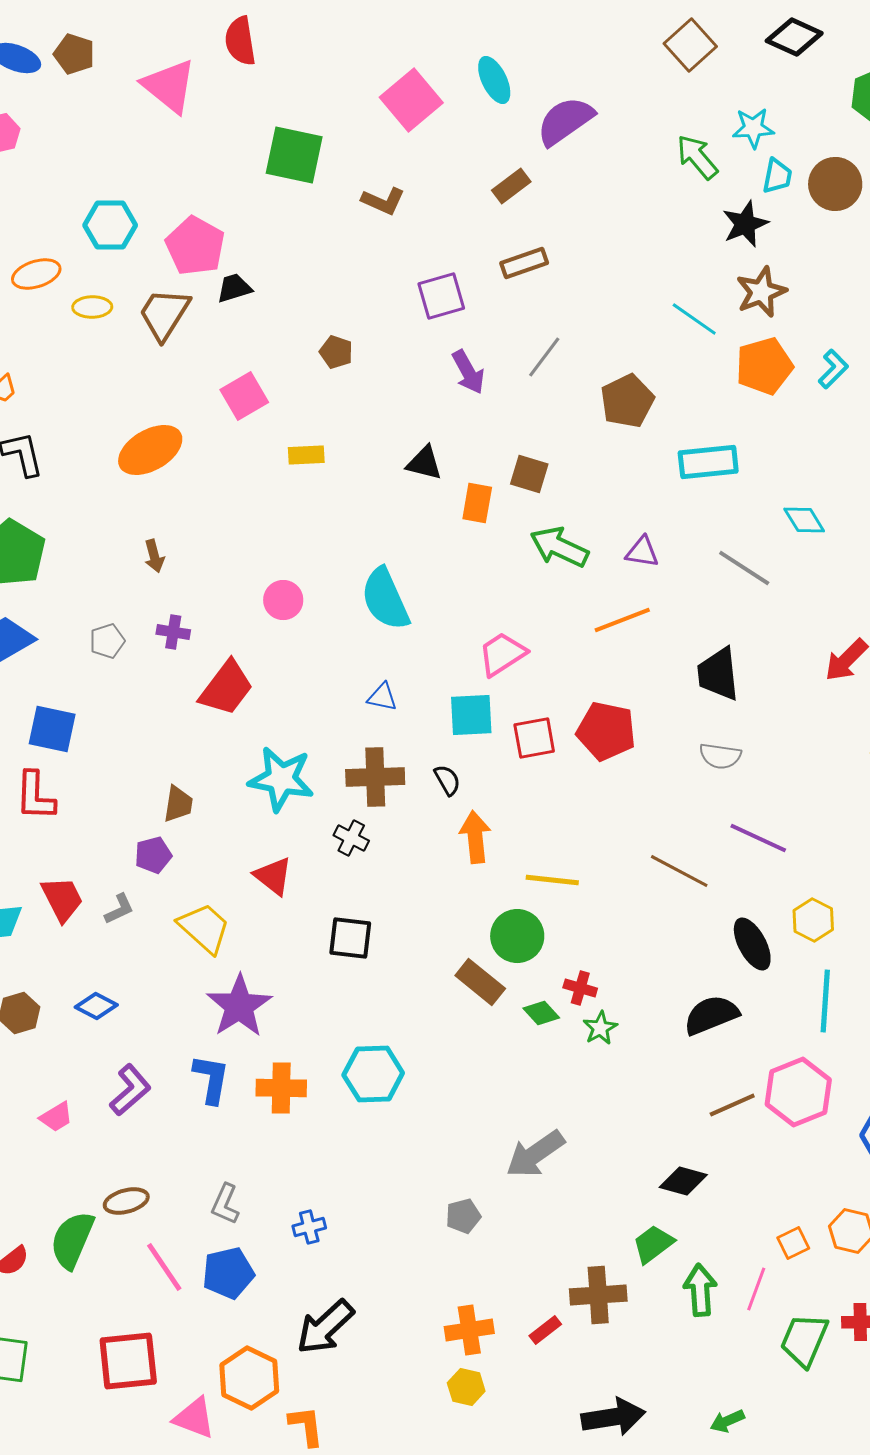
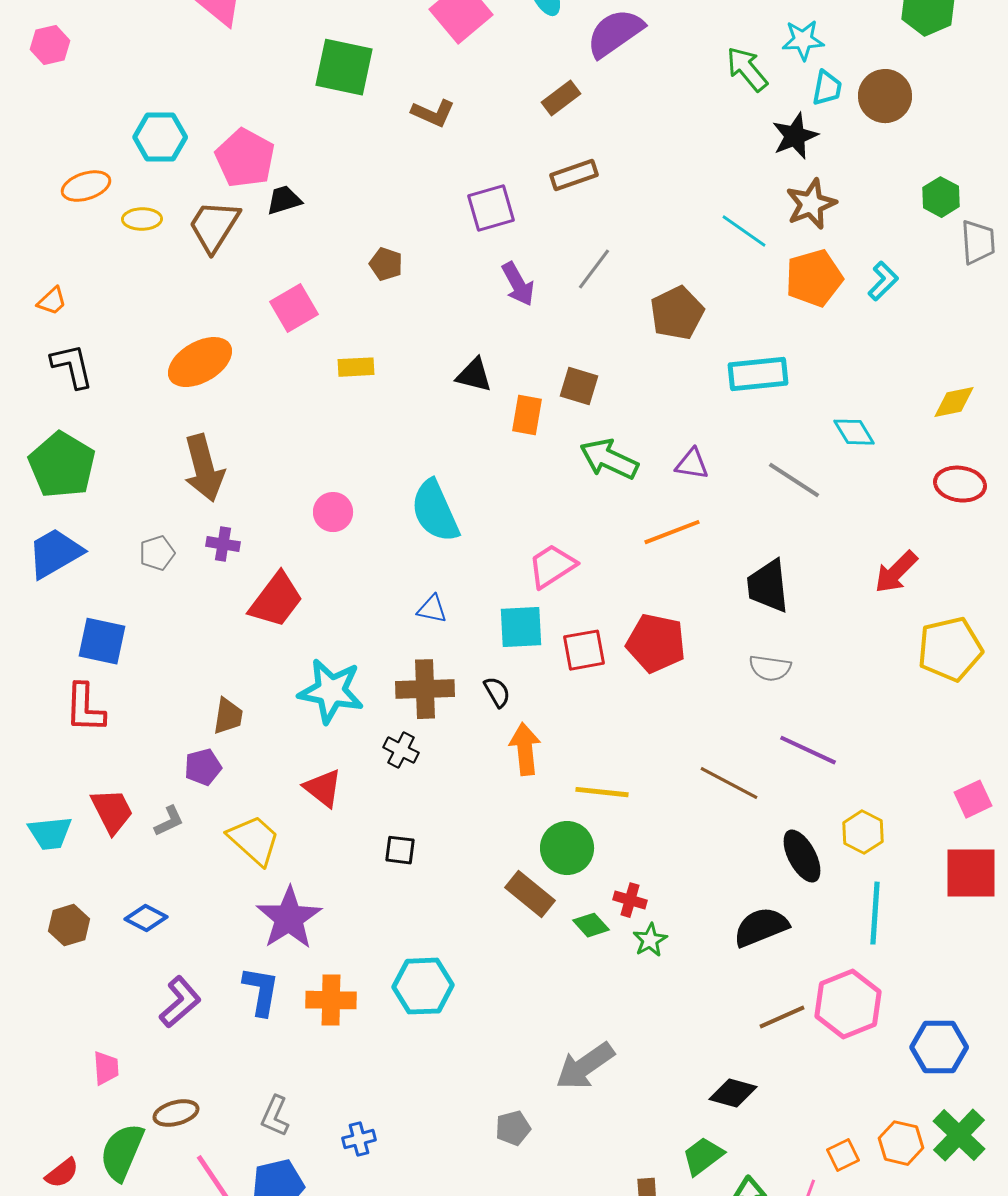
brown arrow: (154, 556) -> (204, 468), size x2.0
black square: (350, 938) -> (400, 850), size x0.7
pink trapezoid: (56, 1117) -> (106, 1068), moved, turned -63

